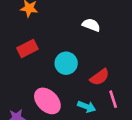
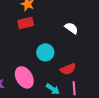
red rectangle: (27, 48) -> (26, 23), moved

